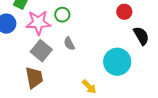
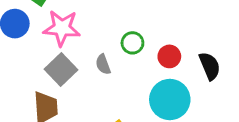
red circle: (124, 12) -> (169, 56), moved
green circle: (62, 15) -> (132, 43), moved

